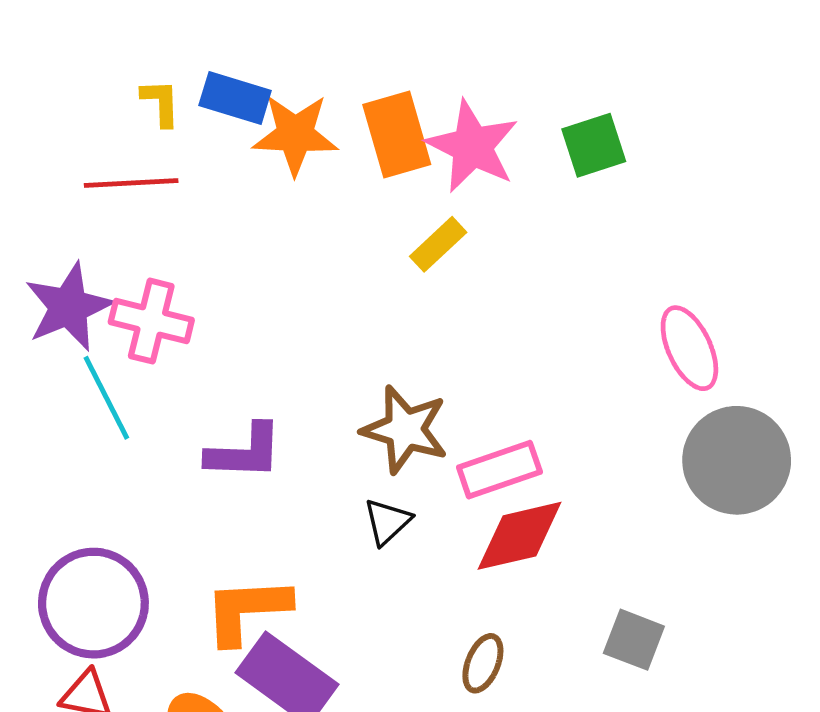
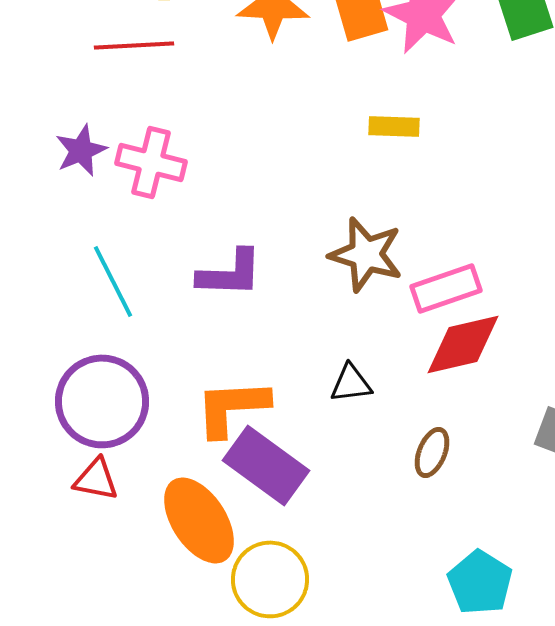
yellow rectangle: (438, 244) -> (394, 126), moved, turned 45
purple star: (69, 307) -> (81, 150), size x0.7
cyan line: (106, 398) -> (113, 281), moved
black triangle: (387, 522) -> (351, 383), moved, turned 36

